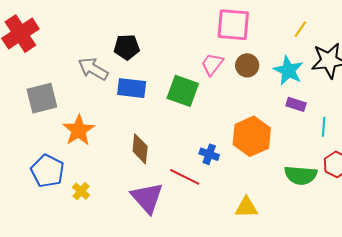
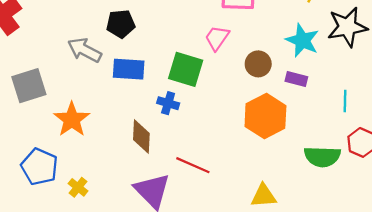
brown circle: (247, 65) -> (258, 64), moved
purple rectangle: (296, 104) -> (296, 79), moved
blue cross: (209, 154) -> (168, 103), moved

